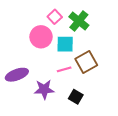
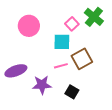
pink square: (55, 17) -> (72, 24), moved
green cross: (79, 21) -> (94, 17), moved
pink circle: (41, 37) -> (29, 26), moved

